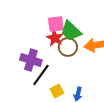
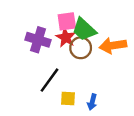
purple cross: (31, 60) -> (38, 40), moved
yellow square: (57, 91) -> (68, 99), turned 32

